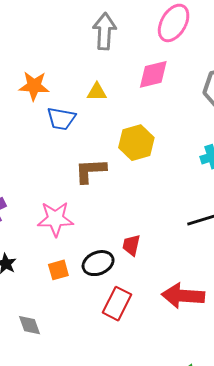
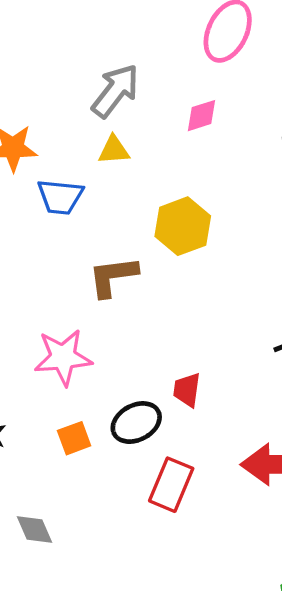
gray arrow: (104, 31) -> (115, 91), moved, turned 39
pink diamond: (153, 74) -> (201, 116), size x0.7

